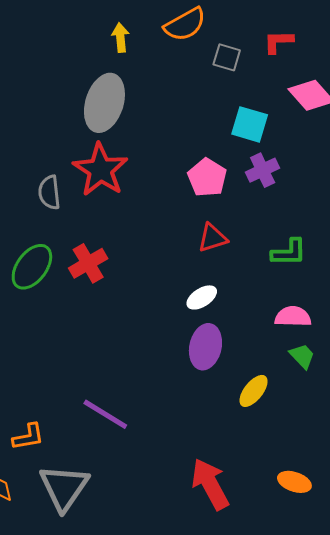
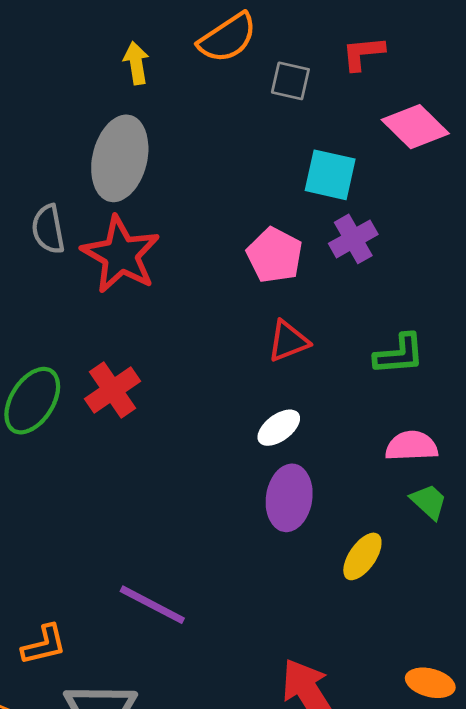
gray semicircle: (49, 192) -> (48, 229), moved

